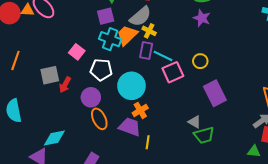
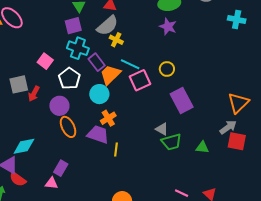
orange trapezoid: (127, 35) -> (110, 75), moved
purple rectangle: (146, 51) -> (97, 62), moved, turned -48
white pentagon: (101, 70) -> (69, 78), turned 30
cyan circle: (131, 86) -> (99, 94), size x0.7
green triangle: (254, 151) -> (202, 147), moved

